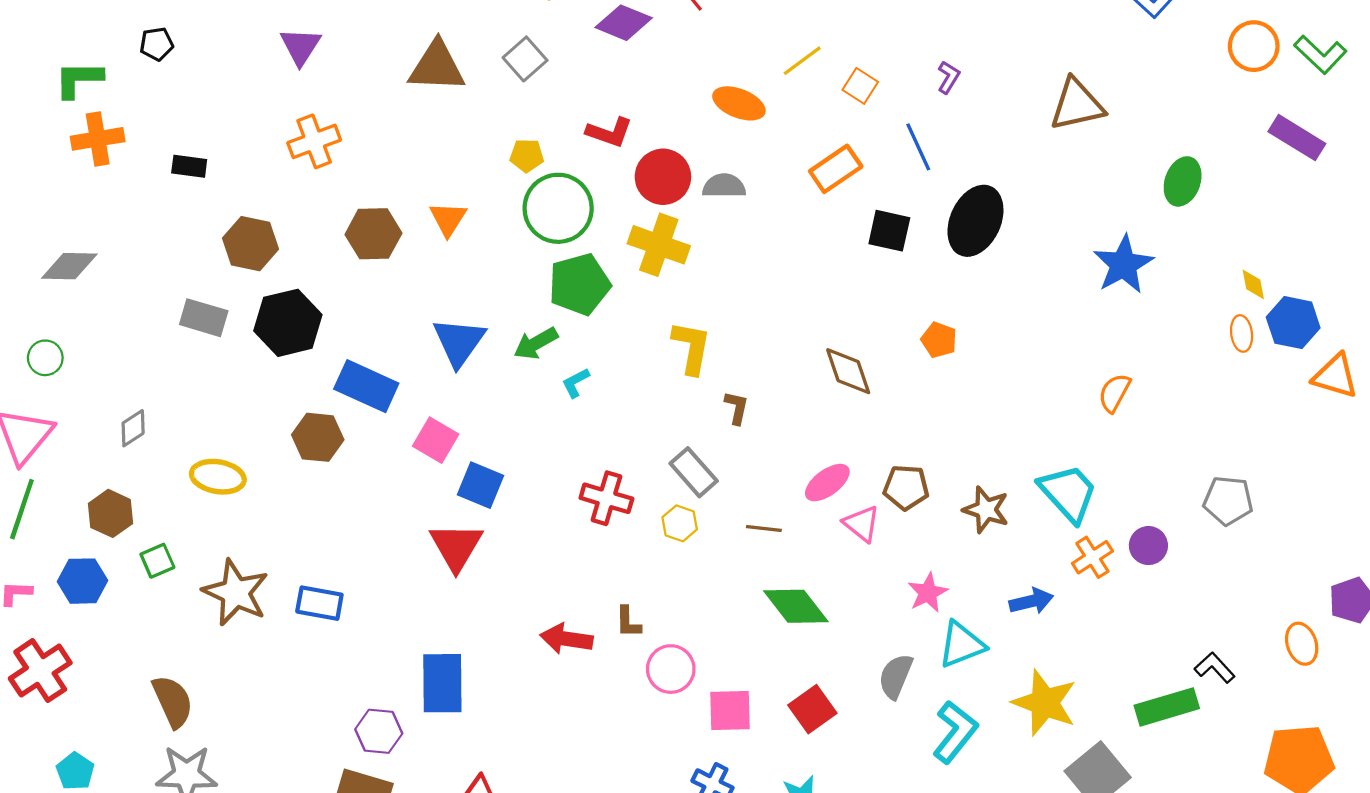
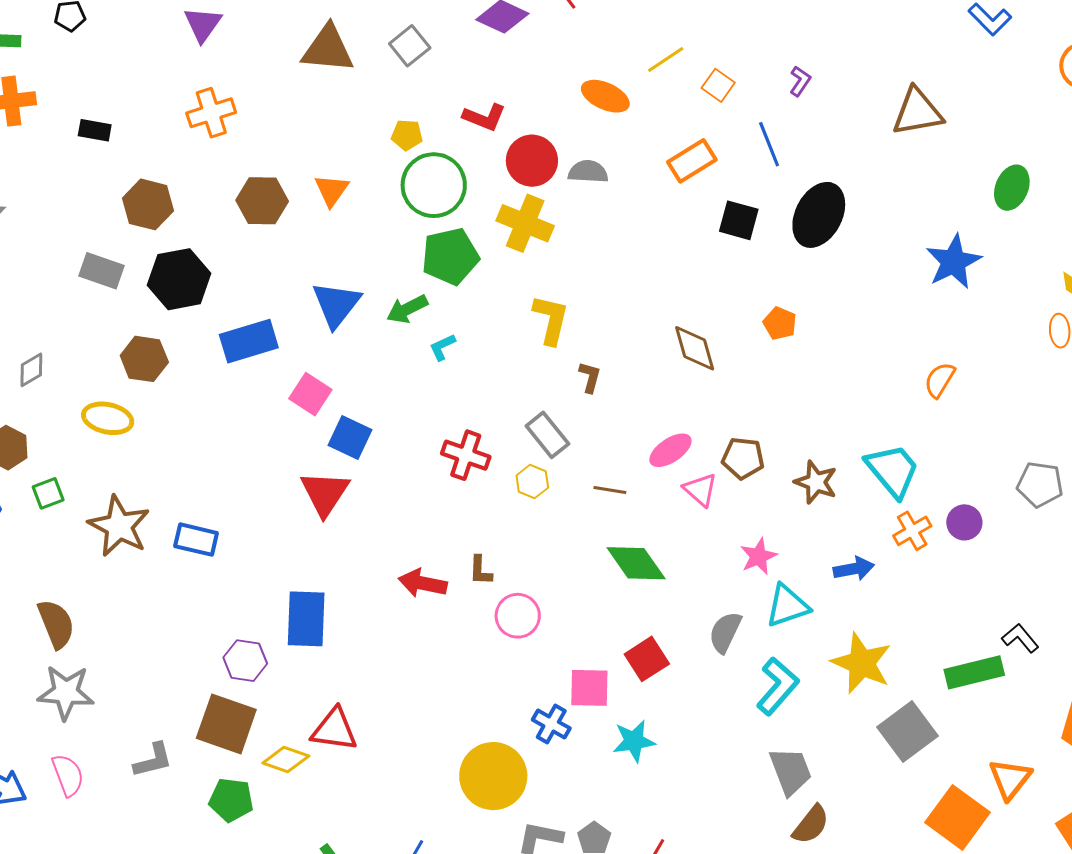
blue rectangle: (366, 386) -> (249, 341), turned -44
brown hexagon: (318, 437) -> (144, 359), moved
pink square: (730, 711) -> (589, 688), moved

